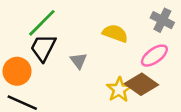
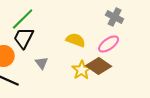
yellow semicircle: (115, 33) -> (76, 40), moved
gray triangle: (79, 61) -> (42, 63), moved

